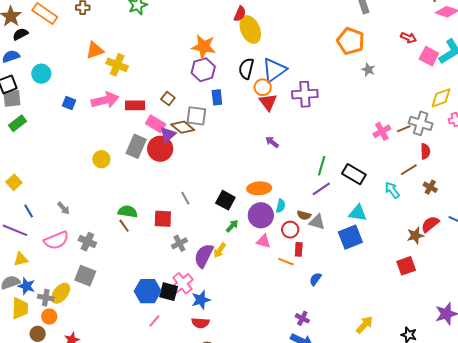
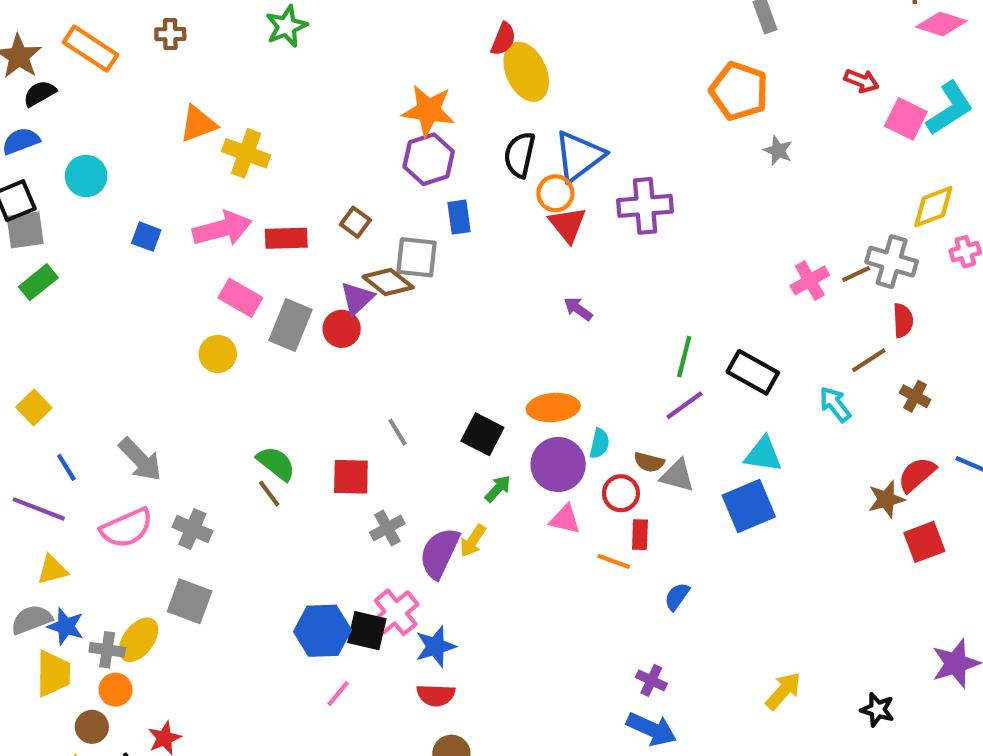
pink rectangle: (156, 124) -> (240, 298), moved
red circle: (160, 149) -> (342, 329), size x0.7
gray arrow: (64, 208) -> (140, 459), size x1.6
green semicircle: (128, 212) -> (276, 463), turned 30
red square: (406, 266) -> (924, 542), moved

